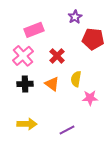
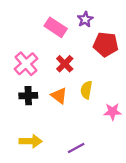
pink rectangle: (34, 30) -> (56, 27), moved, turned 54
pink star: (90, 98) -> (113, 112), moved

